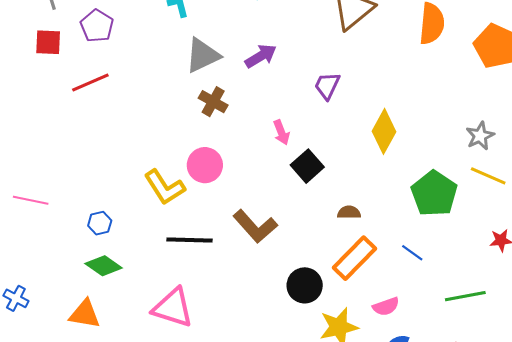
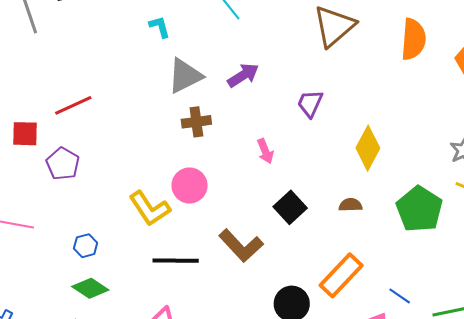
purple pentagon: (97, 26) -> (63, 164), moved
red square: (48, 42) -> (25, 134), moved
brown cross: (213, 102) -> (196, 122), turned -36
black square: (307, 166) -> (290, 207), moved
brown semicircle: (349, 212) -> (350, 205), moved
blue line: (412, 253) -> (400, 296), moved

